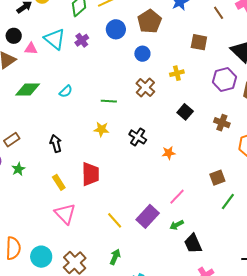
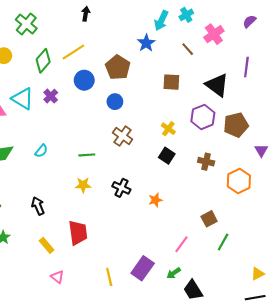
yellow cross: (177, 73) -> (168, 129), moved, turned -32
pink line: (177, 197) -> (181, 244), moved
pink triangle: (65, 214) -> (57, 277), size x0.6
yellow line: (115, 220) -> (109, 277), turned 36

